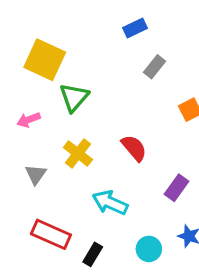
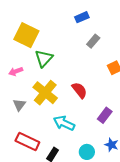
yellow cross: (78, 153) -> (45, 93), size x1.4

